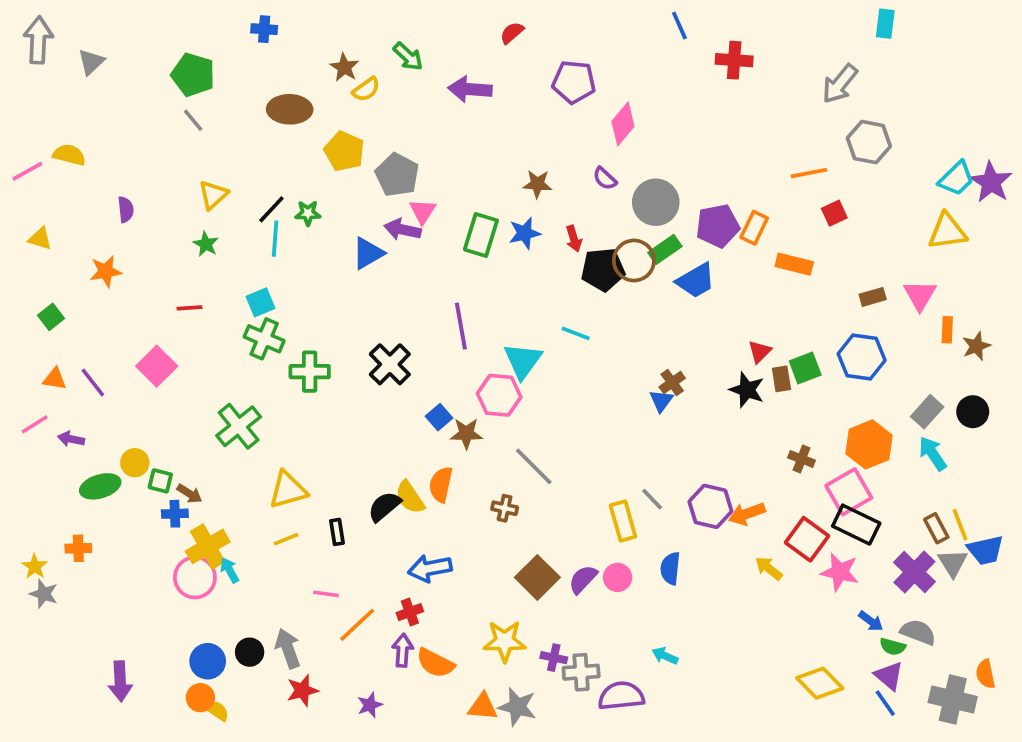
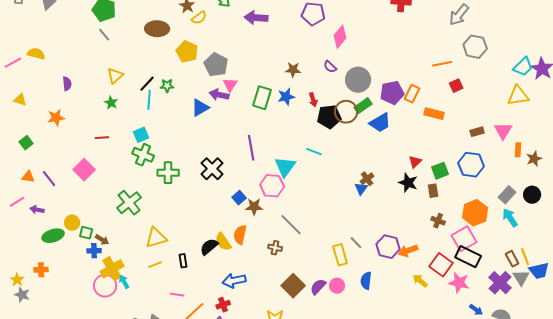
brown rectangle: (781, 379) -> (433, 191), moved

